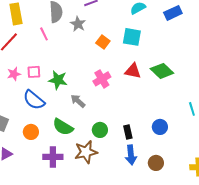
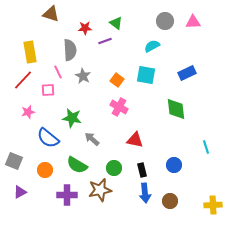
blue rectangle: (173, 13) -> (187, 73), moved
gray star: (78, 24) -> (83, 76), moved
red triangle: (133, 71) -> (135, 140), moved
green diamond: (162, 71) -> (176, 109), turned 40
pink square: (34, 72) -> (48, 90), moved
pink cross: (102, 79) -> (119, 107), moved, turned -30

